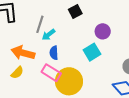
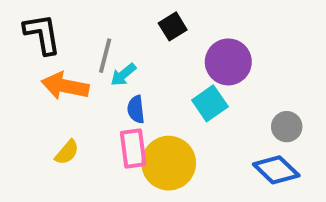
purple circle: (103, 31) -> (228, 62), size x1.5
orange arrow: (23, 53) -> (65, 86), moved
pink rectangle: (51, 73) -> (133, 148), turned 54

